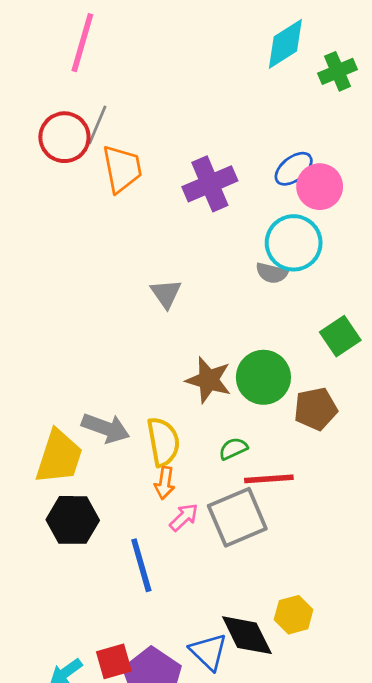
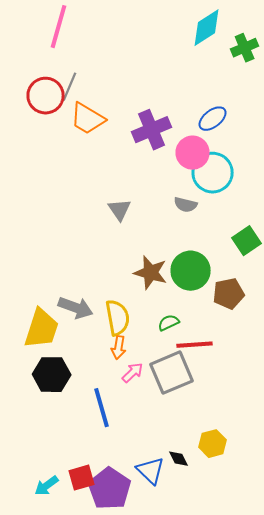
orange trapezoid: (122, 169) -> (88, 119), turned 132
pink circle: (320, 187) -> (193, 153), moved
gray semicircle: (272, 273) -> (186, 205), moved
black diamond: (247, 635) -> (179, 459), size x0.5

